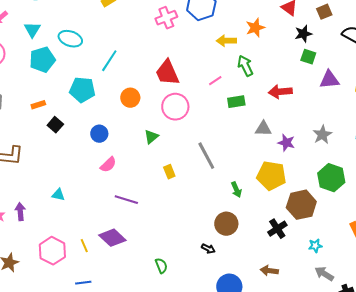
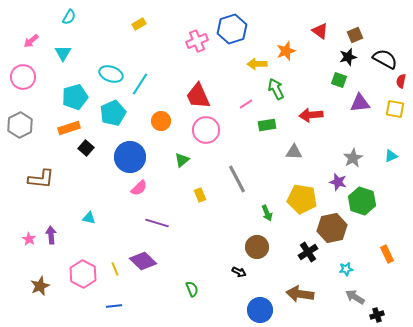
black star: (303, 34) -> (348, 57), moved
cyan ellipse: (70, 39) -> (111, 74), moved
cyan pentagon: (42, 60) -> (75, 97), moved
cyan pentagon: (82, 90) -> (113, 113), turned -30
orange rectangle: (38, 105) -> (69, 128), size x1.5
blue circle: (99, 134) -> (130, 157), size x1.8
purple star: (286, 143) -> (338, 182), moved
brown arrow: (269, 271) -> (300, 294), size x1.5

